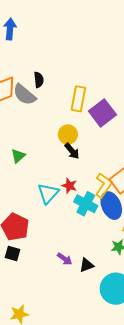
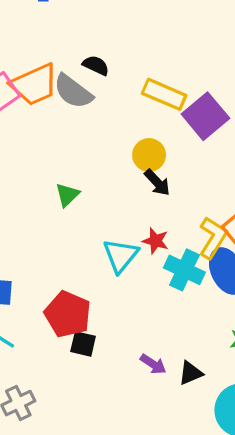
black semicircle: (39, 80) -> (96, 65), turned -56
yellow rectangle: (78, 99) -> (164, 94), turned -75
black square: (13, 253) -> (83, 344), moved

